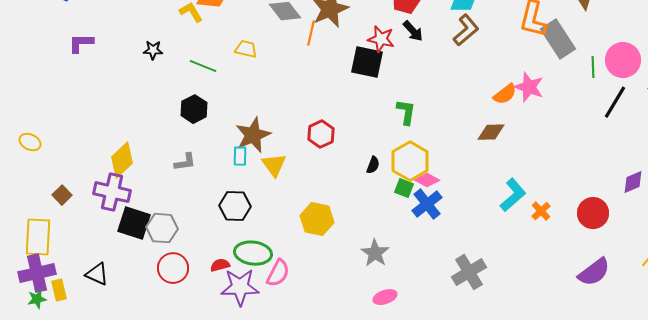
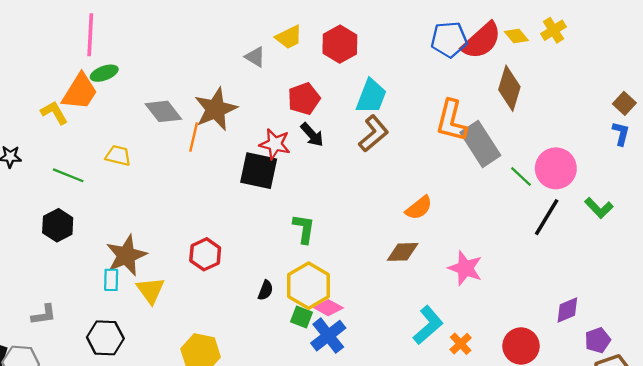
green line: (593, 67) -> (521, 176), turned -45
pink star: (529, 87) -> (465, 268), moved
gray L-shape: (185, 162) -> (44, 315), moved

